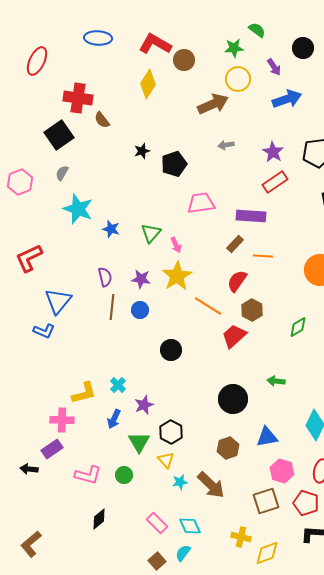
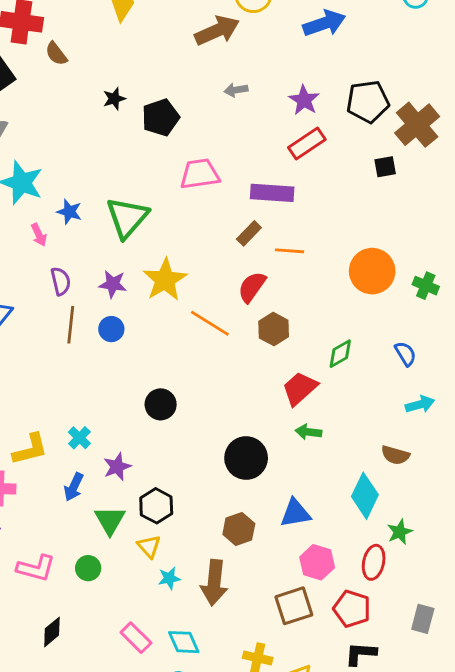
green triangle: (151, 233) -> (127, 217), size x1.5
pink arrow: (176, 245) -> (39, 235), moved
red trapezoid: (234, 336) -> (300, 388), moved
black circle: (171, 350) -> (161, 404), moved
brown arrow: (211, 485) -> (214, 583), turned 52

